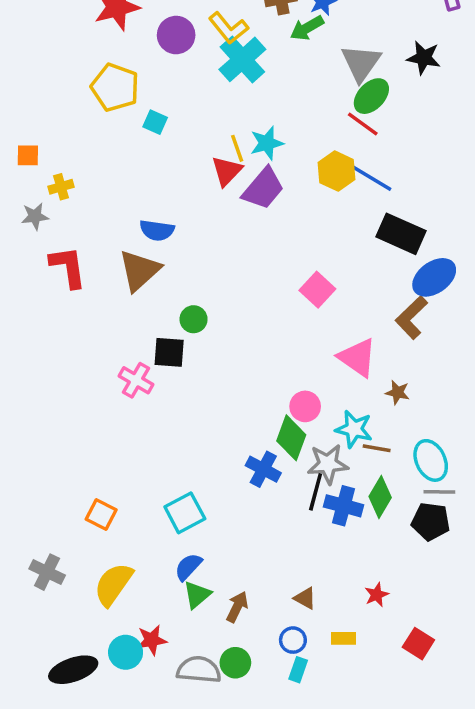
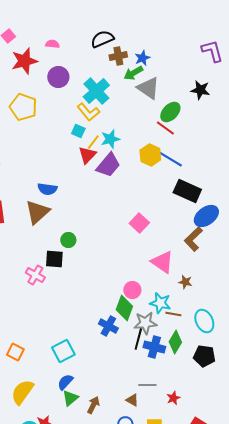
yellow L-shape: (228, 28) -> (88, 112), moved
gray triangle: (361, 63) -> (148, 88), moved, turned -30
cyan square: (155, 122) -> (78, 131), moved
yellow line: (237, 148) -> (93, 142), turned 56
gray line: (439, 492) -> (147, 385), moved

